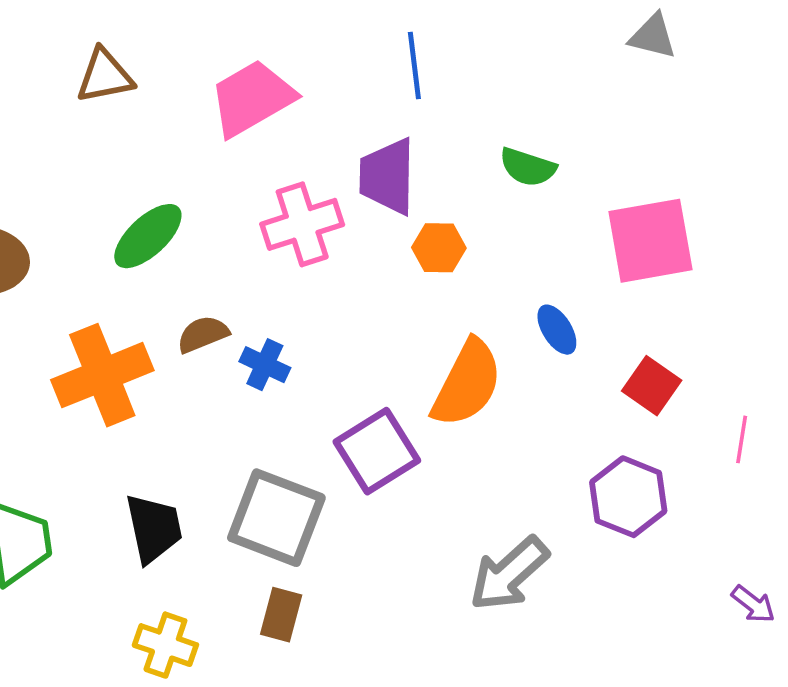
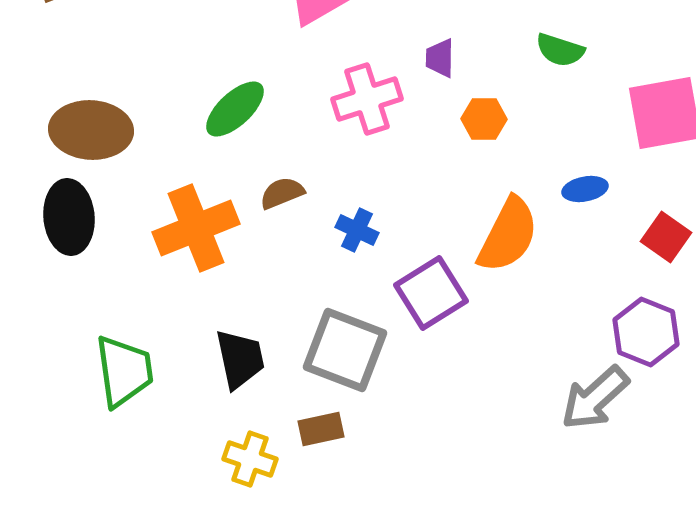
purple trapezoid: (387, 176) -> (440, 58), size x0.6
blue ellipse: (557, 330) -> (585, 189), turned -69
blue cross: (265, 365) -> (357, 230), moved
gray arrow: (509, 574) -> (595, 398), moved
brown rectangle: (281, 615) -> (321, 429), moved, turned 63

